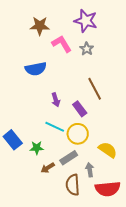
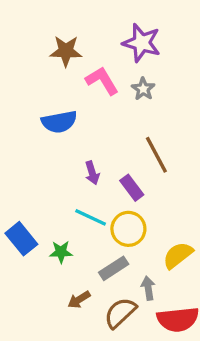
yellow semicircle: (108, 150) -> (178, 255), turned -72
brown arrow: (48, 168) -> (79, 300), moved
brown semicircle: (73, 185) -> (120, 313), turned 50

